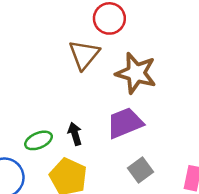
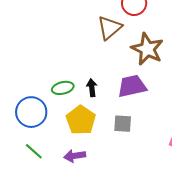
gray square: (140, 170) -> (123, 124), moved, turned 30

